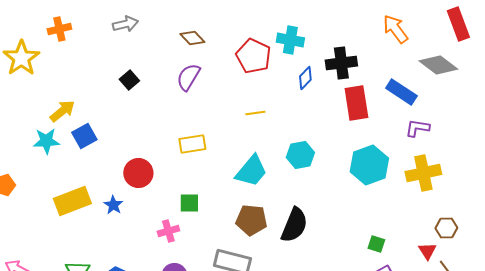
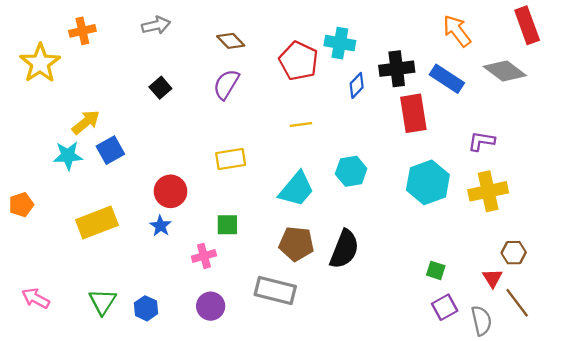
blue rectangle: (401, 92) -> (447, 79), moved
blue star: (113, 205) -> (160, 226), moved

